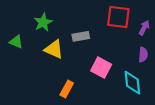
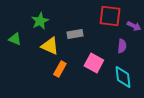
purple arrow: (144, 28) -> (134, 26), turned 88
purple semicircle: (143, 55) -> (122, 46), moved
orange rectangle: (67, 89) -> (60, 69), moved

